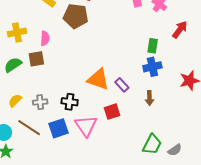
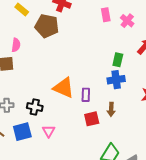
purple rectangle: (122, 85) -> (86, 95), turned 40
red square: (112, 112) -> (92, 119), moved
pink triangle: (86, 126) -> (49, 131), size x0.6

